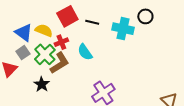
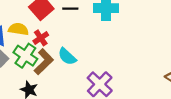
cyan semicircle: (85, 52) -> (67, 56), moved

